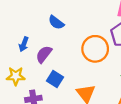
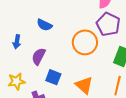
blue arrow: (24, 44) -> (17, 42), moved

